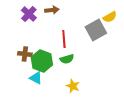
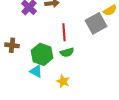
brown cross: (25, 54) -> (12, 45), moved
yellow star: (73, 86) -> (63, 81), moved

